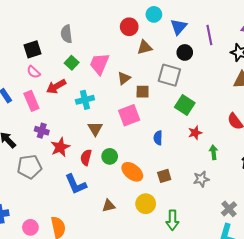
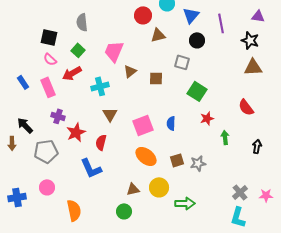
black square: (32, 49) -> (49, 37), turned 30
green square: (72, 63) -> (78, 50), moved
gray square: (169, 75) -> (182, 62), size x0.7
brown triangle: (124, 78) -> (130, 71), moved
pink square: (129, 115) -> (143, 125), moved
green circle: (110, 156) -> (124, 211), moved
gray star: (201, 179) -> (198, 163), moved
brown triangle: (109, 206) -> (133, 189), moved
green arrow: (172, 220) -> (185, 203), turned -90
pink circle: (30, 227) -> (47, 187), moved

